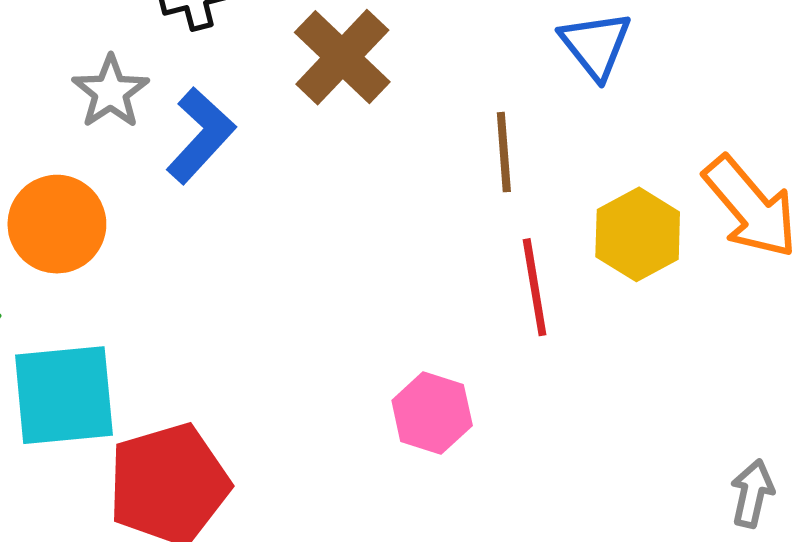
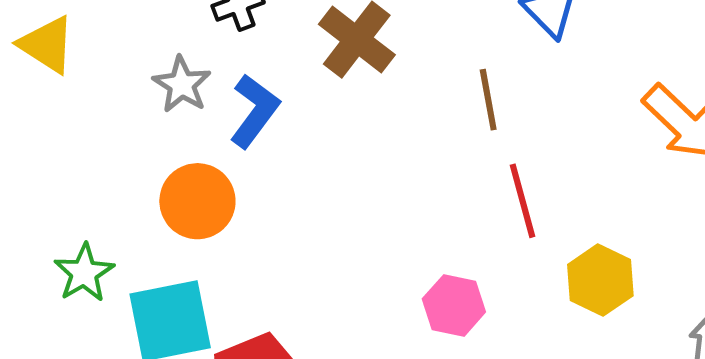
orange circle: (57, 224) -> (197, 201), moved
yellow hexagon: (638, 234) -> (600, 280), moved

